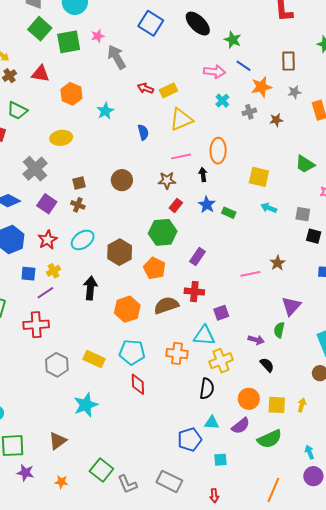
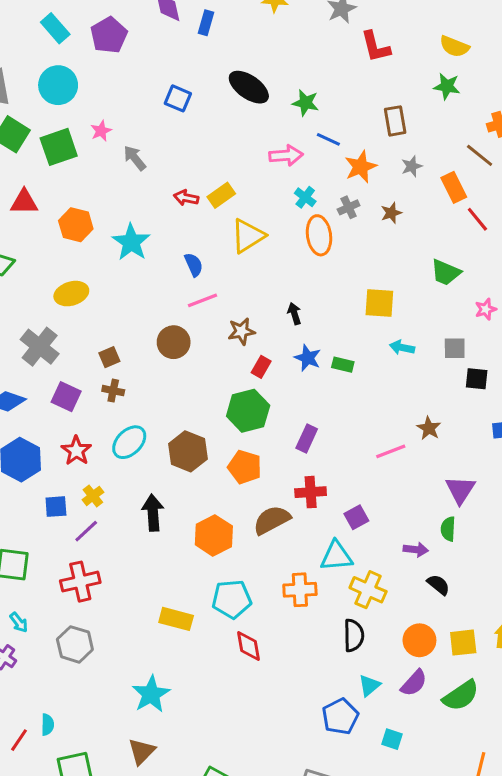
blue square: (151, 23) -> (178, 98), size x0.7
gray arrow: (117, 57) -> (135, 158), size x0.7
cyan star: (105, 111) -> (131, 242), size x1.4
orange ellipse: (218, 151) -> (319, 235), moved
pink line: (181, 156) -> (202, 300), moved
yellow cross: (221, 361) -> (368, 590), turned -35
gray hexagon: (57, 365) -> (75, 644), moved
cyan star: (86, 405) -> (151, 694), moved
cyan triangle: (212, 423) -> (369, 685), turned -35
cyan square: (220, 460) -> (392, 739), turned 32

